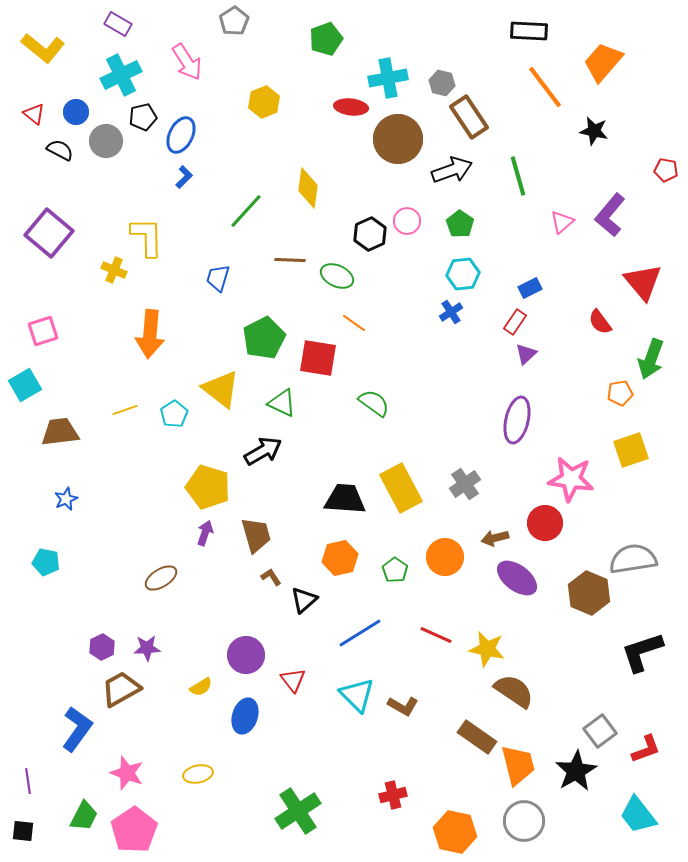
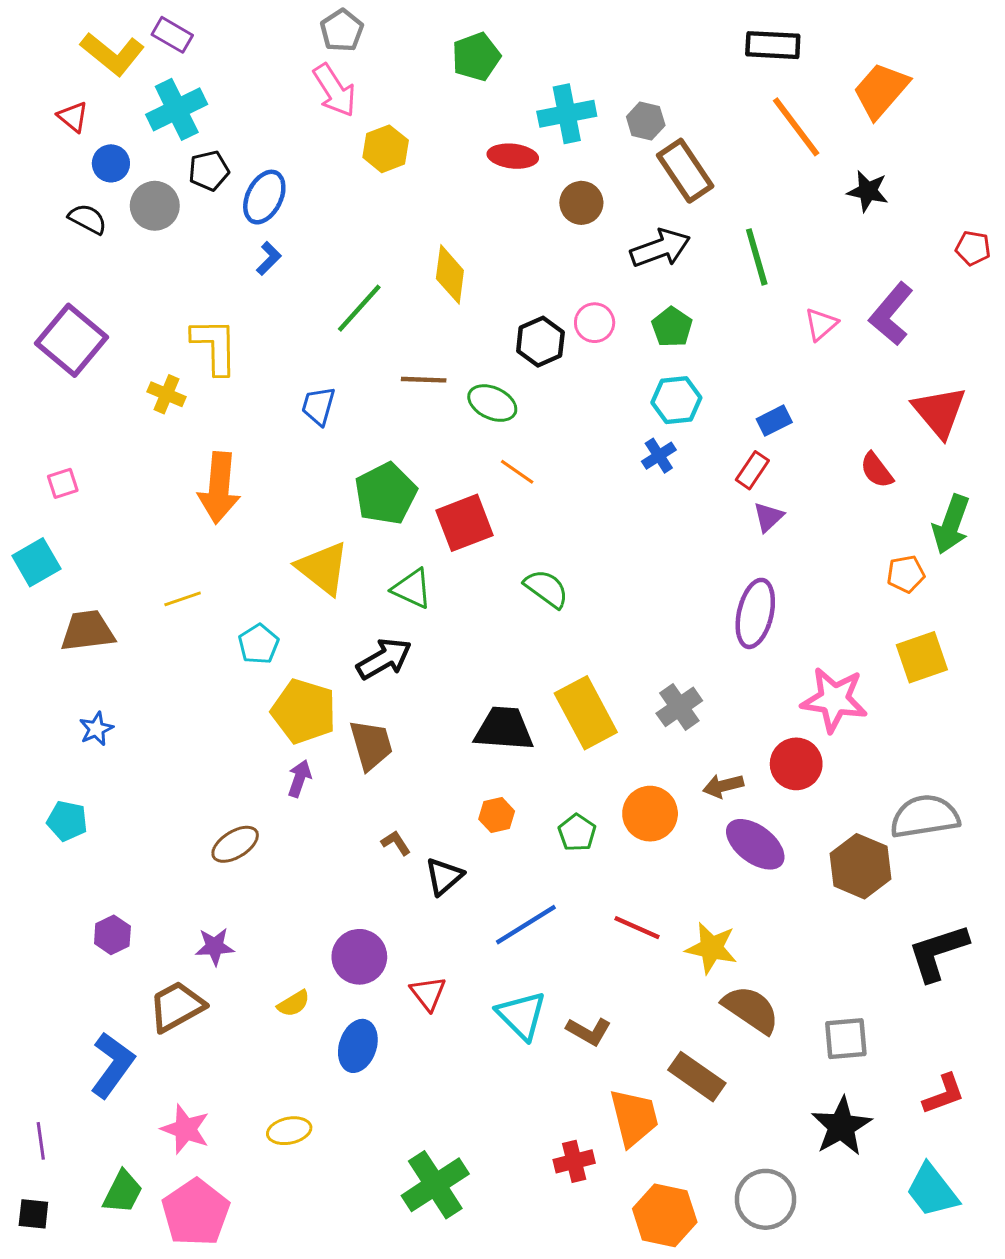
yellow L-shape: (43, 48) -> (112, 54), moved
pink arrow: (187, 62) -> (334, 90), moved
red triangle: (34, 114) -> (73, 117), moved
brown circle: (398, 139) -> (581, 203), size x0.6
pink square: (43, 331) -> (63, 483), size x0.7
red square: (318, 358) -> (465, 523), turned -30
cyan pentagon: (174, 414) -> (258, 644), moved
brown trapezoid: (256, 535) -> (371, 745), moved
orange hexagon: (340, 558) -> (497, 815), size x0.7
purple hexagon: (102, 647) -> (112, 935), moved
gray square: (600, 731) -> (846, 1039), moved, turned 32
orange trapezoid: (518, 765) -> (634, 1118), moved

